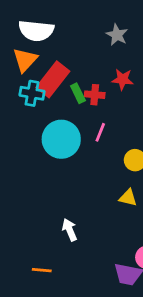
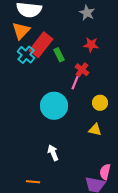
cyan cross: (32, 93) -> (26, 55), turned 30
red cross: (95, 95) -> (82, 70), moved, turned 32
cyan circle: (61, 139) -> (54, 106), moved

